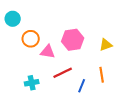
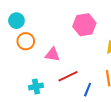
orange circle: (31, 39) -> (26, 41), moved
pink hexagon: (73, 40) -> (84, 25), moved

